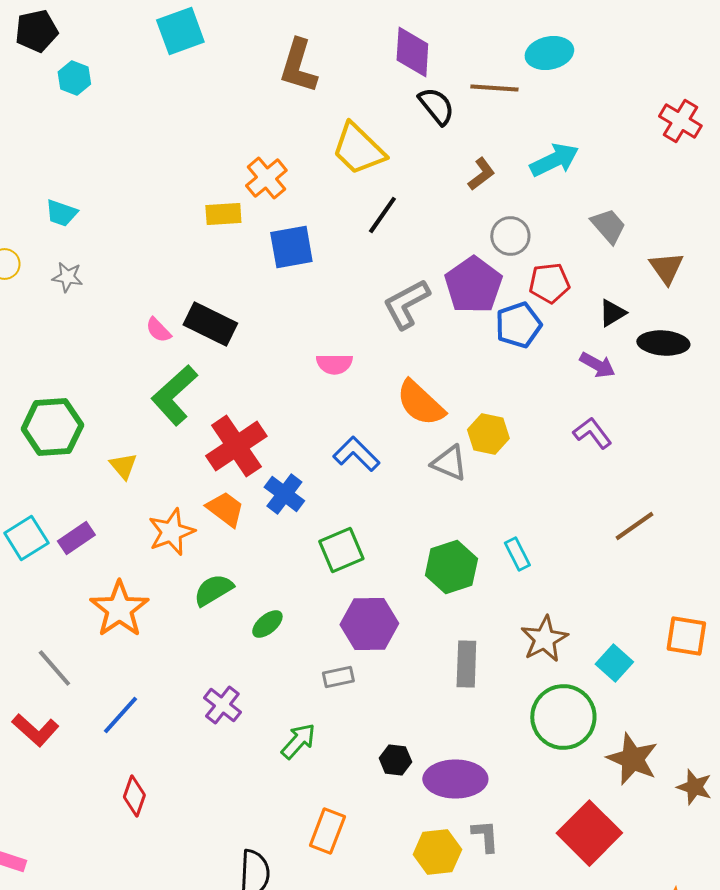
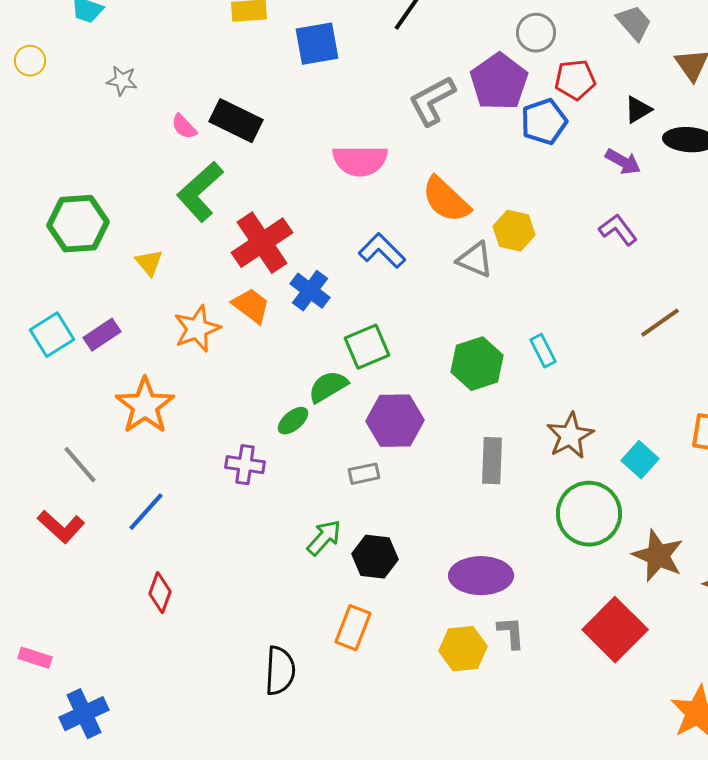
gray star: (67, 277) -> (122, 81), moved
pink semicircle: (334, 364) -> (360, 161), size x1.5
green semicircle: (213, 590) -> (328, 387), moved
purple cross: (222, 705) -> (245, 465), moved, turned -30
black hexagon: (395, 760) -> (375, 557), moved, size x1.4

